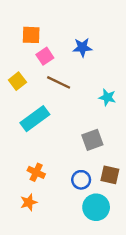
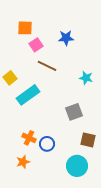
yellow square: (17, 81) -> (10, 78), moved
blue circle: (81, 180) -> (47, 144), moved

